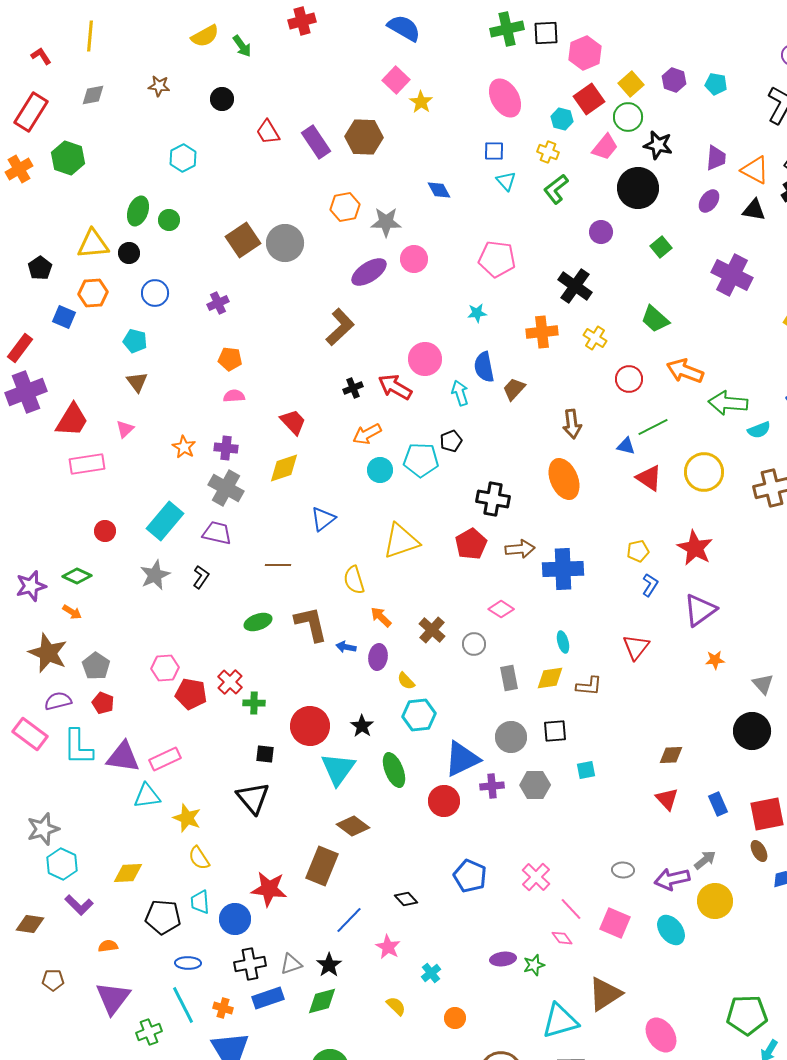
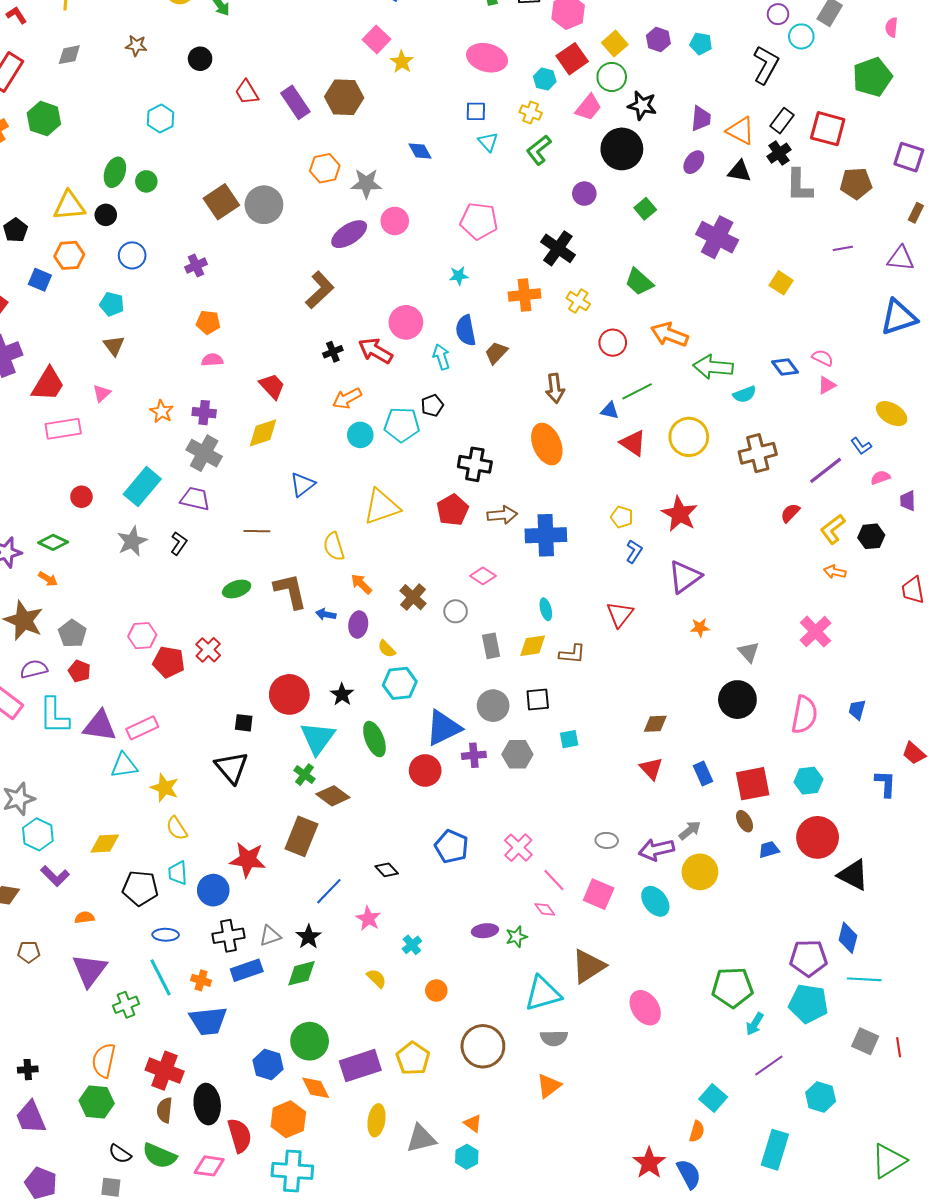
pink ellipse: (505, 98) -> (487, 58), turned -45
yellow pentagon: (638, 551) -> (622, 517), turned 30
green cross: (254, 703) -> (304, 775), moved, turned 35

